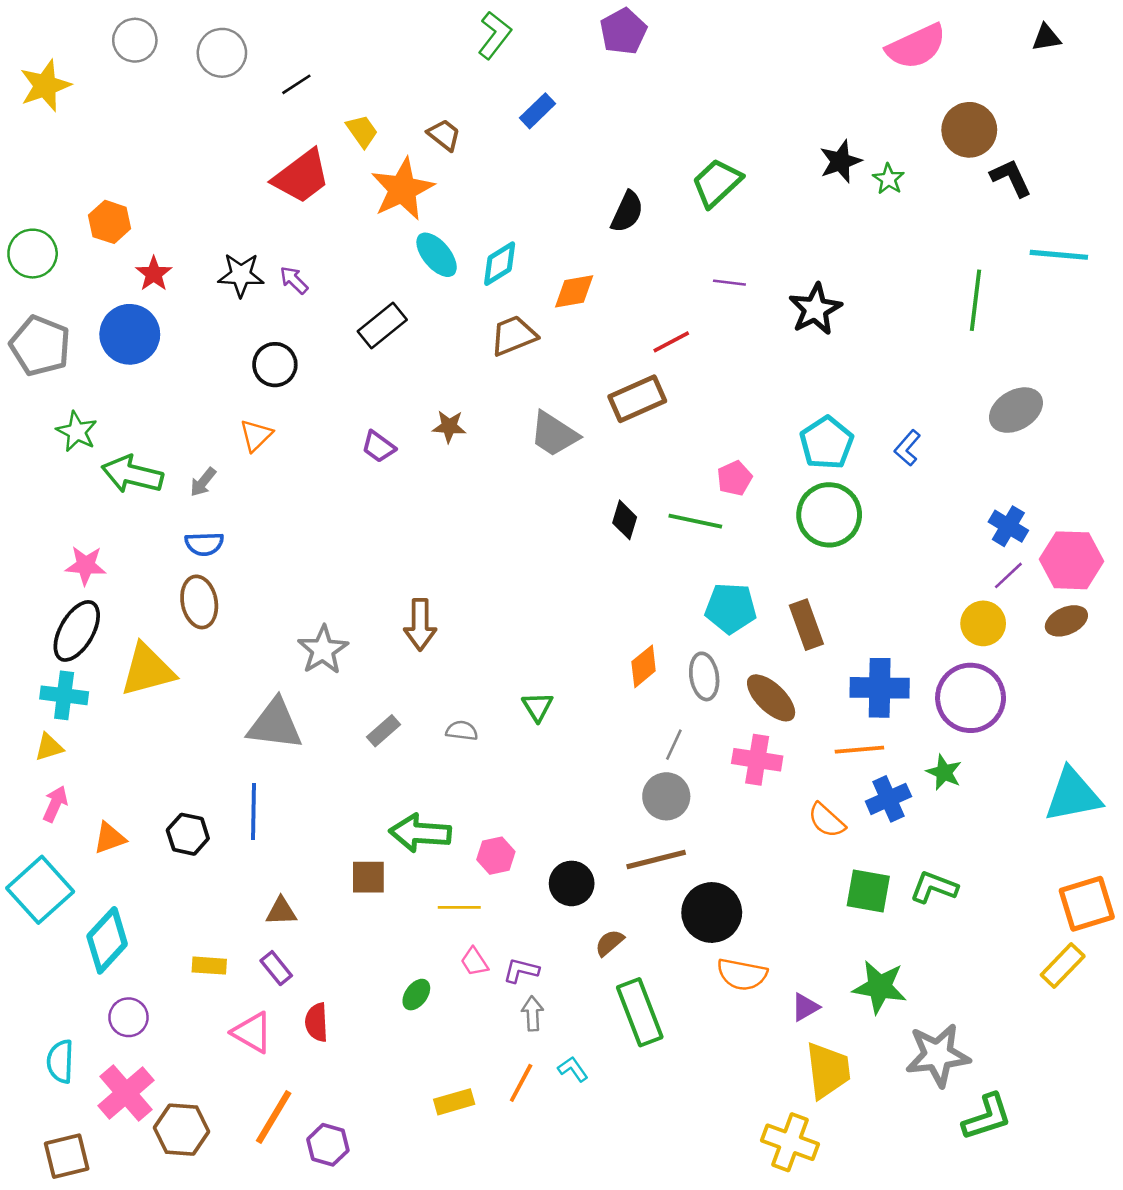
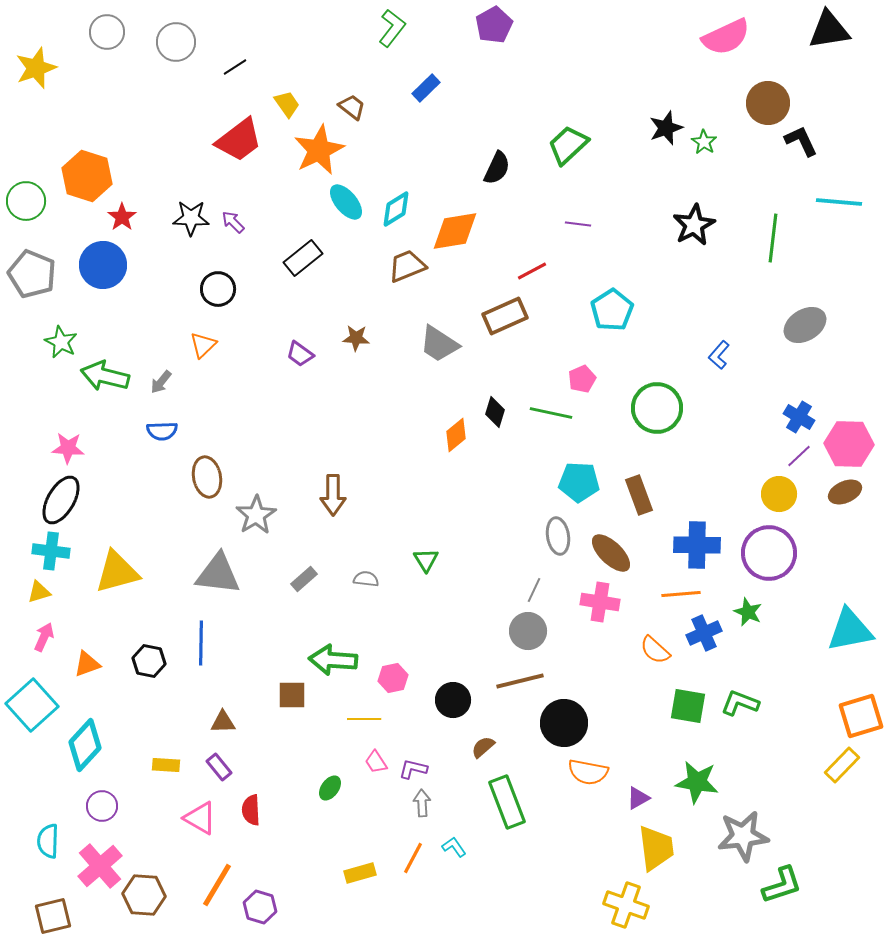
black triangle: (1046, 38) -> (829, 30), size x1.8
orange hexagon: (110, 222) -> (87, 176), size x1.5
orange diamond: (574, 291) -> (455, 231), size x1.4
black star: (815, 309) -> (694, 225), moved
cyan pentagon: (827, 443) -> (612, 310), moved
brown ellipse: (199, 602) -> (207, 477), moved
orange diamond: (644, 666) -> (456, 435), moved
yellow triangle: (147, 670) -> (117, 572), moved

